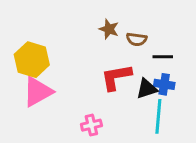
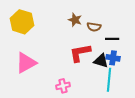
yellow hexagon: (32, 60) -> (22, 22), moved
black triangle: (147, 89) -> (101, 61), turned 35

